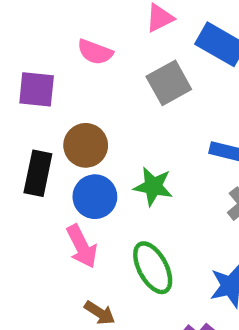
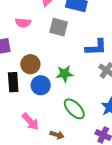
gray square: (169, 83) -> (59, 27), turned -30
pink arrow: (82, 246) -> (30, 122), moved

